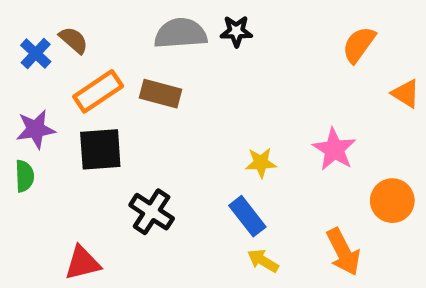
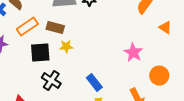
black square: (100, 149) -> (40, 52), moved
yellow star: (261, 163) -> (66, 46), moved

